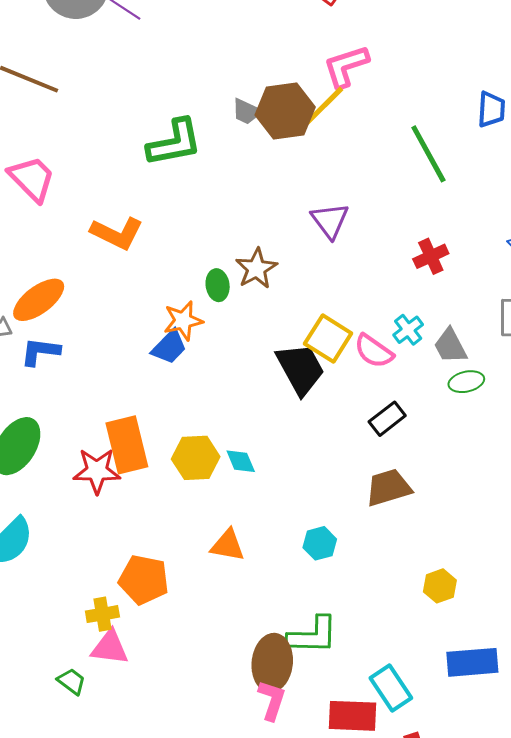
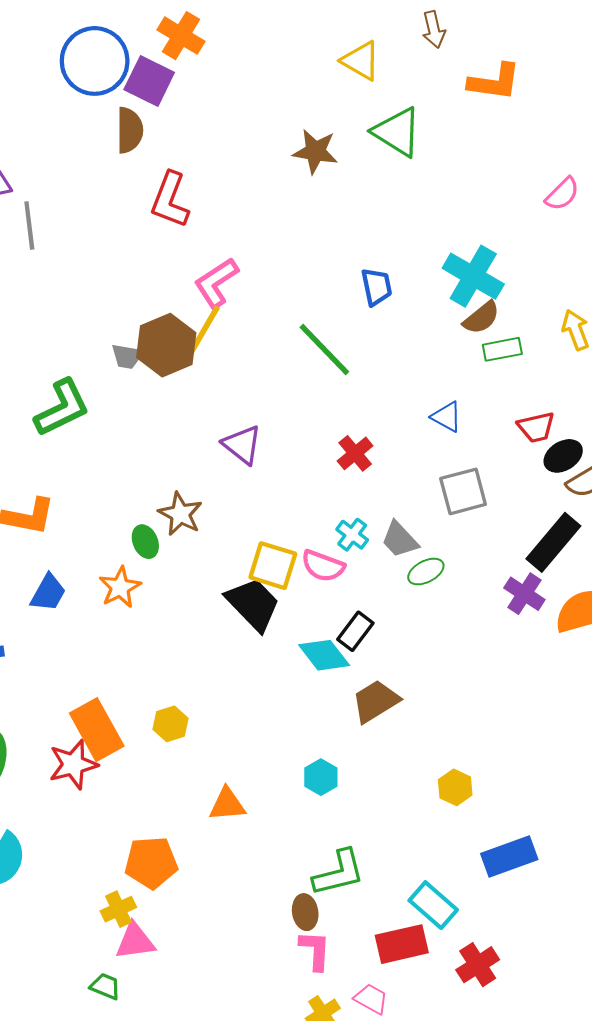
blue trapezoid: (169, 347) -> (48, 593), moved
yellow hexagon: (196, 458) -> (171, 724), size x0.7
cyan diamond: (241, 461) -> (324, 655), moved, size x1.5
brown ellipse: (272, 663) -> (305, 912), size x0.6

